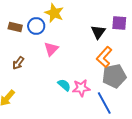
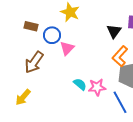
blue circle: (36, 26) -> (52, 35), moved
brown arrow: (18, 63) -> (34, 62), size x1.6

